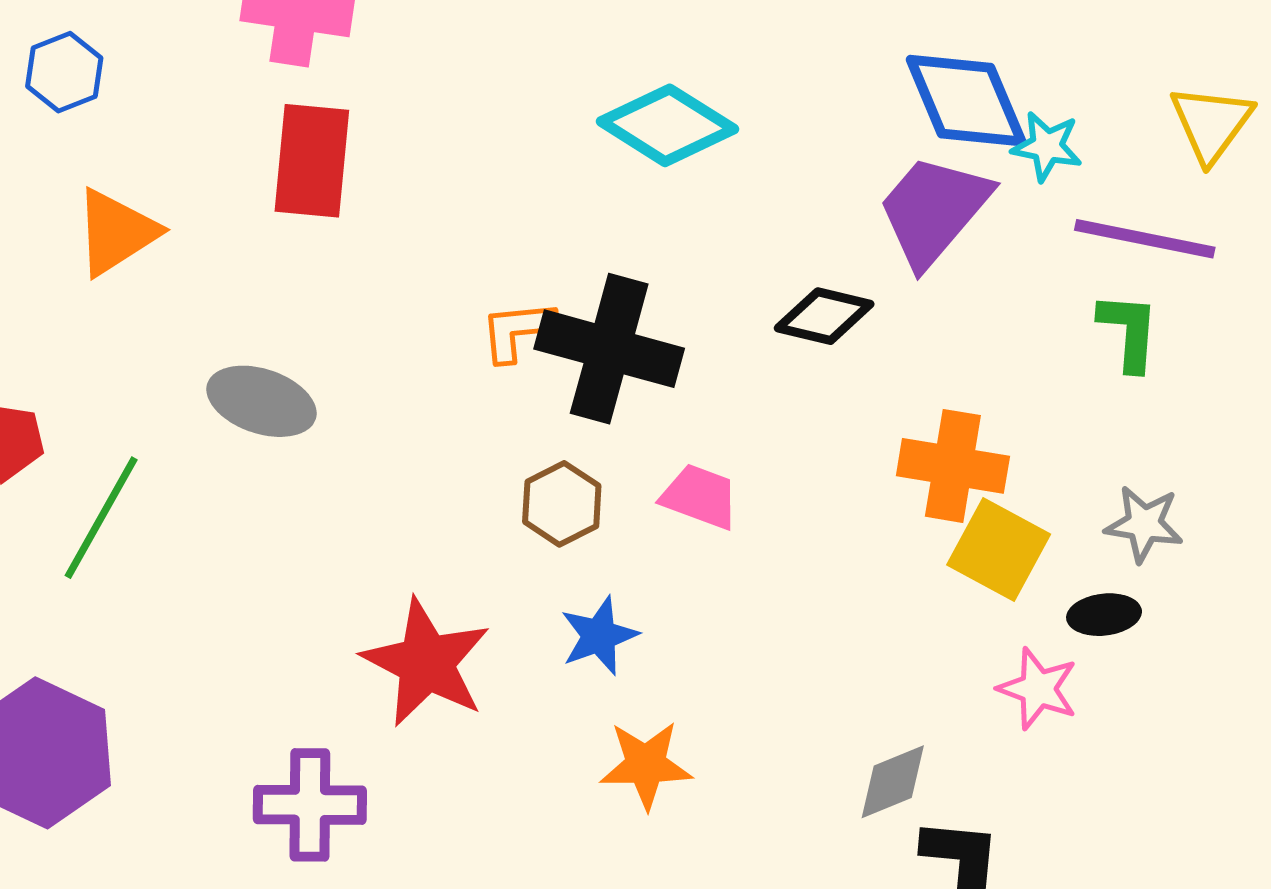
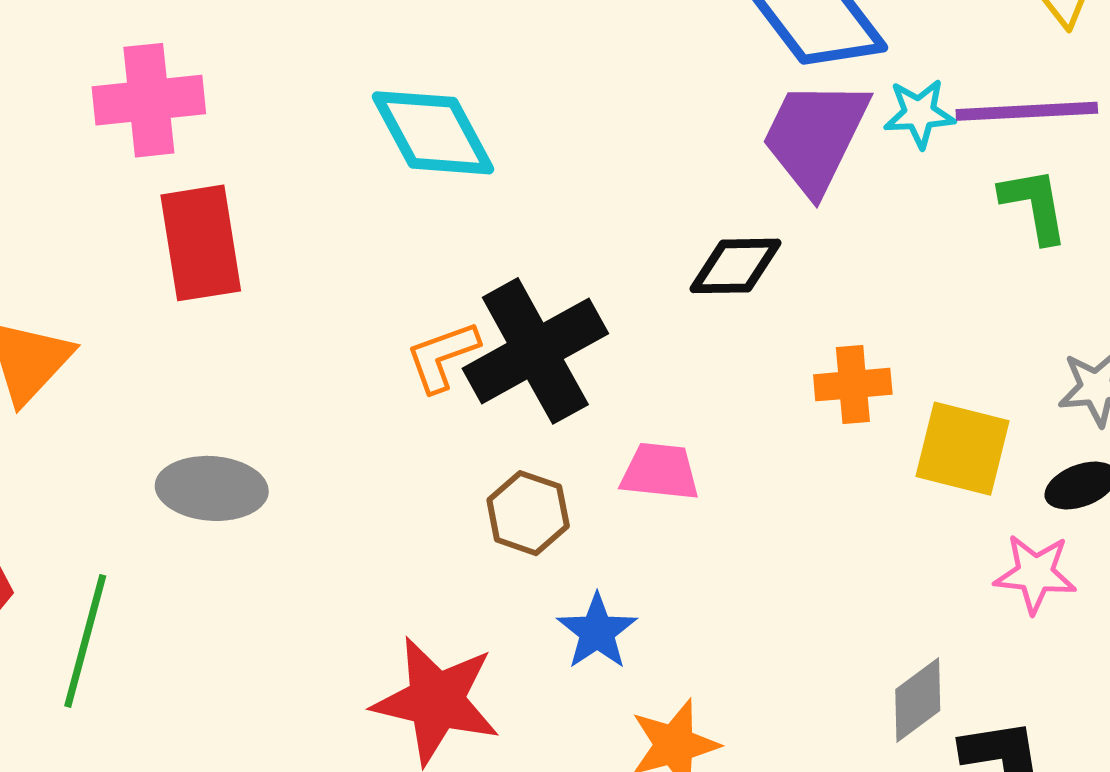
cyan diamond: (667, 125) -> (433, 133), moved, turned 44
cyan star: (1047, 146) -> (919, 113), moved
black cross: (609, 349) -> (535, 351), turned -30
orange cross: (953, 466) -> (853, 385), moved, size x0.7

